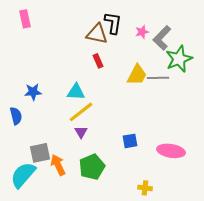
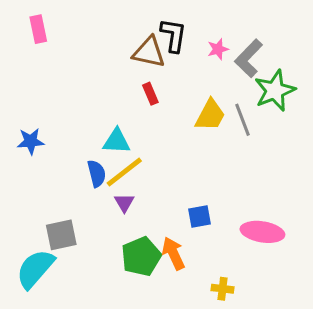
gray line: (158, 78) -> (242, 120), turned 70
blue star: (33, 92) -> (31, 141), moved
blue semicircle: (16, 116) -> (97, 174), moved
orange arrow: (58, 165) -> (173, 253), moved

